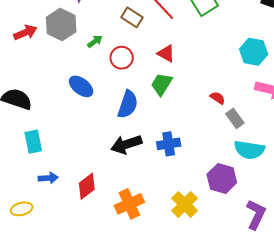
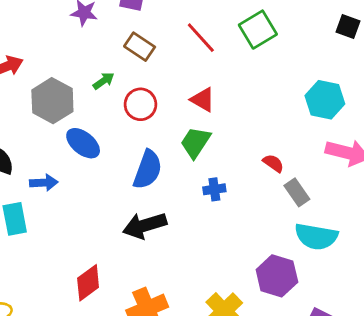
brown rectangle: (132, 17) -> (140, 47), moved
gray hexagon: (61, 25) -> (52, 101), moved
blue cross: (169, 144) -> (214, 189), moved, size x0.7
blue arrow: (48, 178) -> (44, 183), moved

